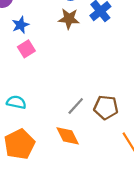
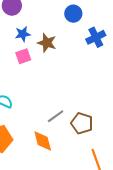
brown star: (69, 19) -> (47, 43), moved

